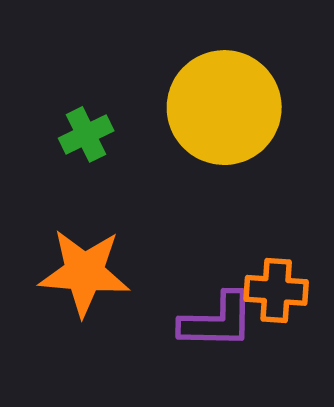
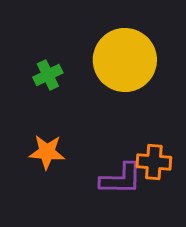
orange star: (84, 273) -> (47, 152), size x0.7

